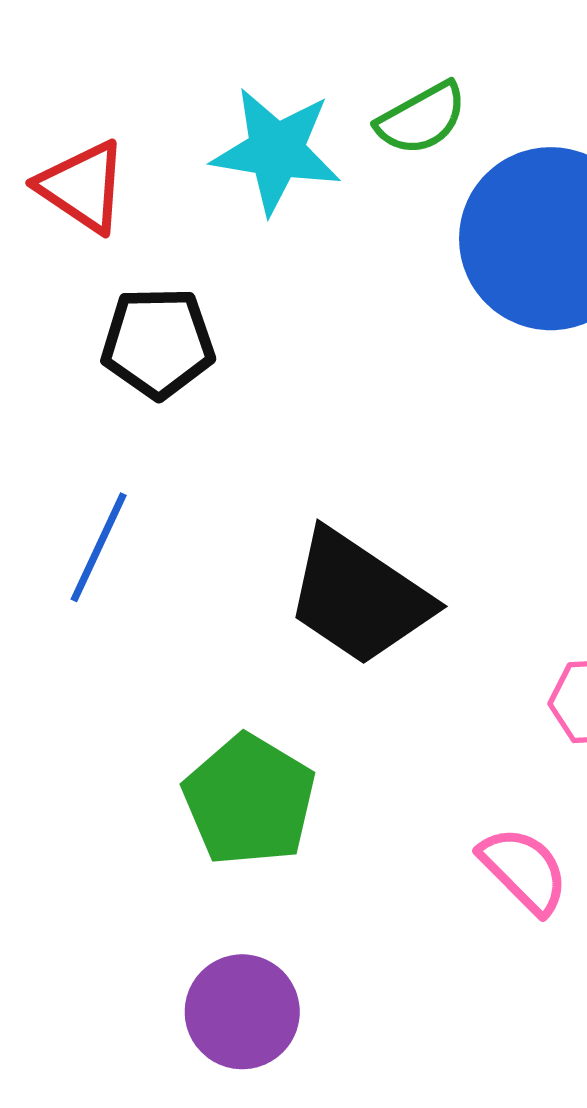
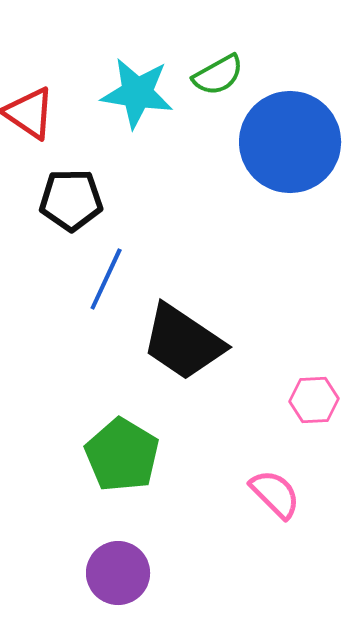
blue line: (99, 547) -> (106, 279), moved

